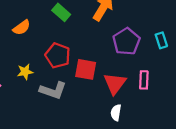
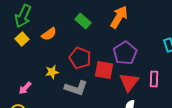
purple pentagon: (126, 42) -> (125, 53), moved

